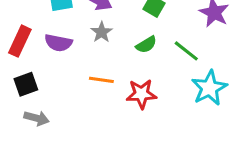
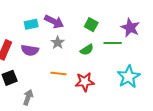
green line: (186, 51) -> (113, 43), moved, turned -36
gray arrow: (37, 118) -> (28, 97), moved, turned -84

